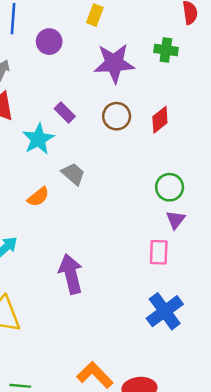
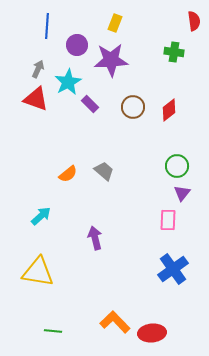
purple star: (114, 63) -> (111, 60), moved
cyan star: (38, 139) -> (68, 82), moved
gray trapezoid: (73, 174) -> (104, 171), moved
purple arrow: (71, 274) -> (95, 238), size x0.7

